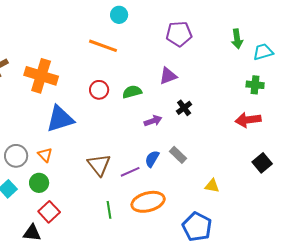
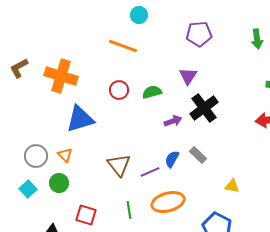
purple triangle: (168, 76) -> (188, 76), turned -36
black cross: (184, 108) -> (204, 108), size x1.8
red square: (49, 212) -> (86, 215), moved, turned -30

